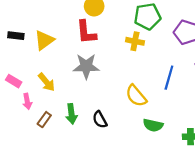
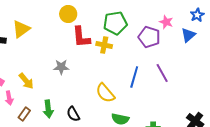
red L-shape: (86, 32) -> (81, 37), moved
yellow triangle: (44, 40) -> (21, 29), moved
gray star: (86, 66) -> (61, 67), size x0.7

